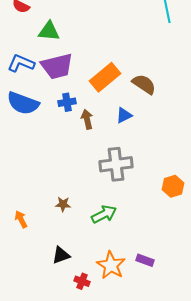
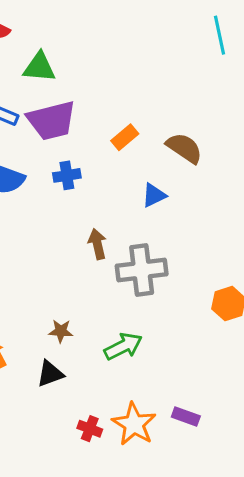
orange rectangle: (105, 77) -> (125, 137), size x0.6
brown arrow: (87, 119) -> (97, 244), moved
black triangle: (61, 255) -> (50, 374), moved
red cross: (82, 281) -> (90, 429), moved

